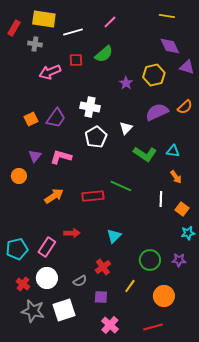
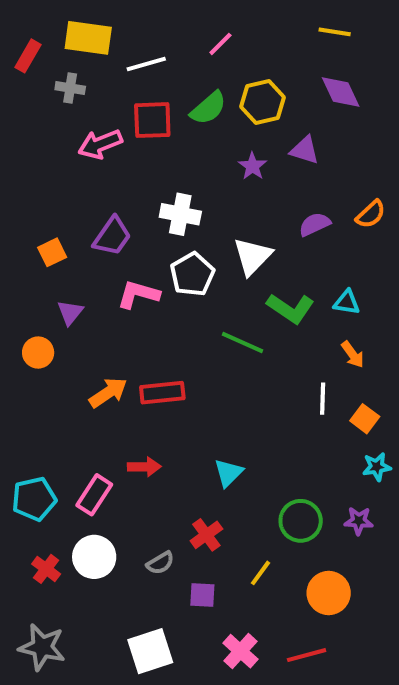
red square: (76, 60) -> (152, 120), size x1.5
purple triangle: (187, 67) -> (305, 150), moved
yellow hexagon: (154, 75) -> (263, 102), moved
purple semicircle: (157, 112) -> (315, 224), size x0.7
orange square: (31, 119) -> (52, 252), moved
white triangle: (126, 128) -> (252, 256), size x1.5
pink L-shape: (61, 157) -> (138, 294), moved
green line: (121, 186) -> (242, 342), moved
red rectangle: (93, 196) -> (162, 393), moved
white square: (64, 310) -> (150, 651), moved
gray star: (33, 311) -> (42, 647), moved
pink cross: (110, 325) -> (240, 651), moved

